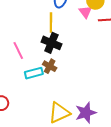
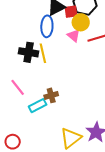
black cross: (51, 43) -> (29, 52), moved
brown cross: (50, 66) -> (51, 95), turned -32

